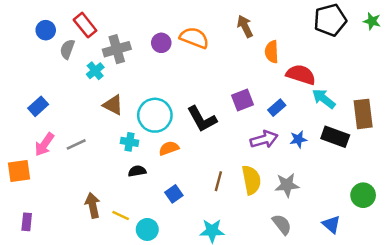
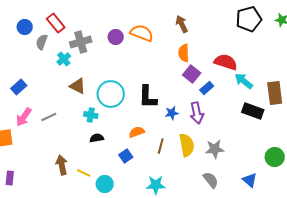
orange semicircle: (272, 52) -> (184, 53), moved
purple square: (242, 100) -> (192, 74), moved, turned -30
black L-shape: (202, 119) -> (148, 97), turned 30
purple arrow: (264, 139) -> (197, 113), turned 95
blue star: (298, 139) -> (172, 113), moved
orange semicircle: (169, 148) -> (137, 132), moved

